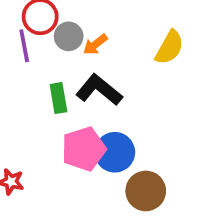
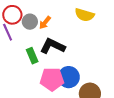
yellow semicircle: (169, 47) -> (85, 15), turned 90
pink pentagon: (84, 149) -> (52, 79), turned 30

